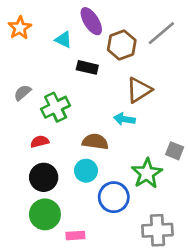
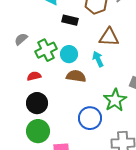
brown triangle: (139, 90) -> (109, 37), turned 35
cyan arrow: (124, 119) -> (98, 59), turned 56
cyan circle: (86, 171) -> (69, 54), moved

